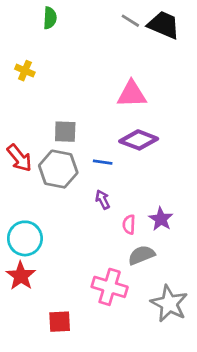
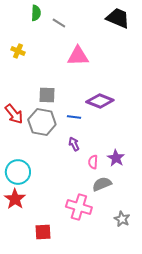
gray line: (130, 21) -> (59, 23), moved
pink triangle: (132, 94) -> (78, 56), moved
gray star: (169, 304) -> (122, 219), size x0.6

